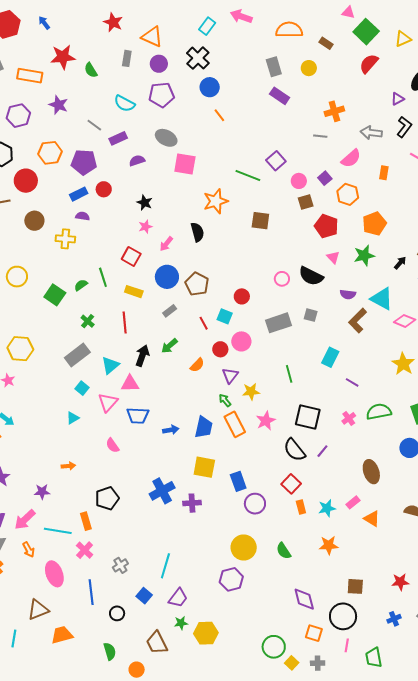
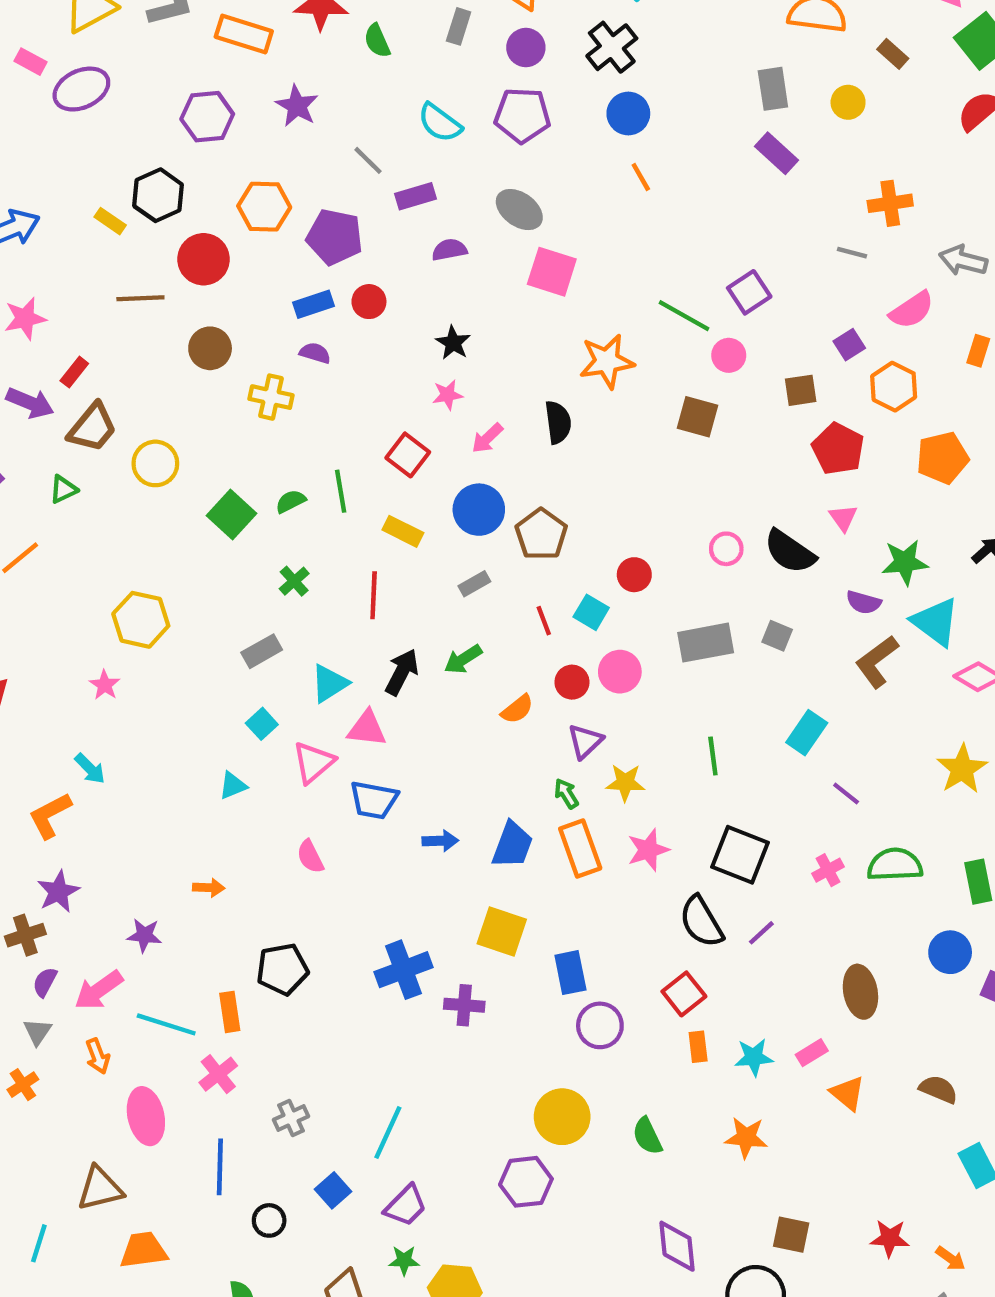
pink circle: (299, 181) -> (729, 355), moved
green star: (364, 256) -> (905, 562), moved
gray rectangle: (77, 355) -> (262, 651), size x0.7

